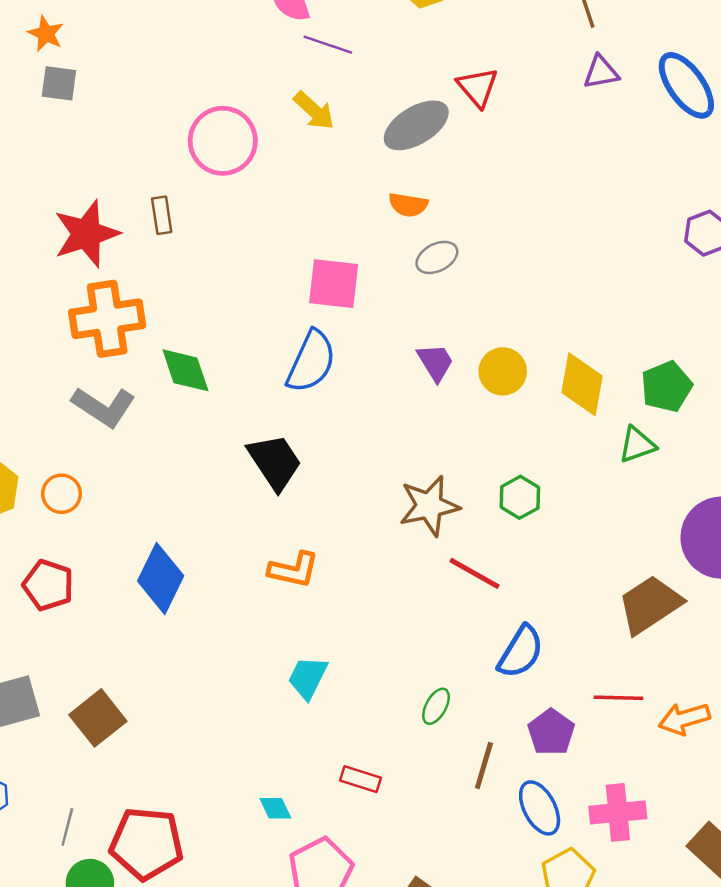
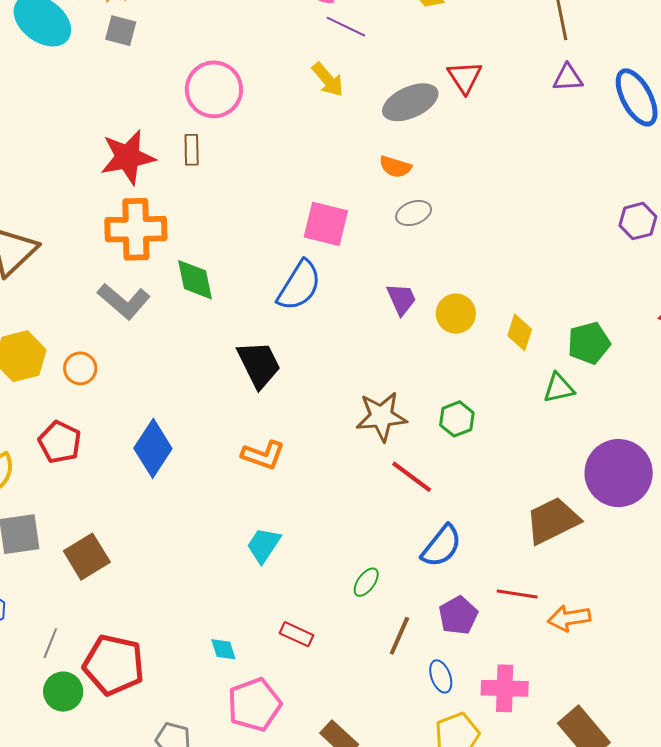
pink circle: (223, 141) -> (214, 89), moved
yellow diamond: (582, 384) -> (520, 332), size x0.7
blue ellipse: (540, 808) -> (441, 676), size x0.7

